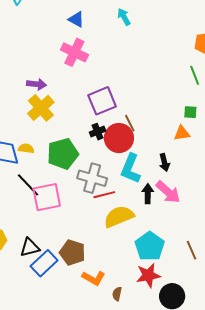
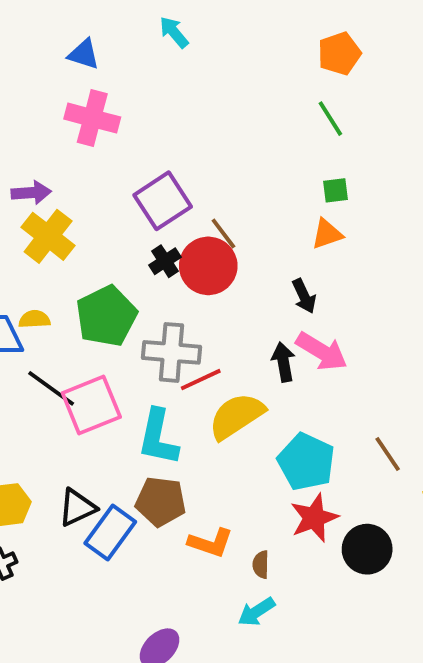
cyan L-shape: (130, 169) -> (158, 437), moved

